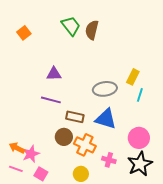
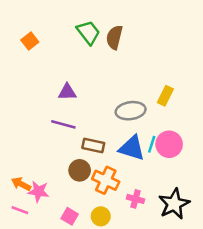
cyan line: (140, 95) -> (152, 144), moved
pink circle: (139, 138) -> (169, 144), moved
pink star: (31, 154) -> (39, 191), turned 30
pink square: (41, 174) -> (70, 216), moved

